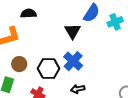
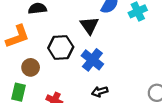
black hexagon: (49, 68) -> (61, 47), moved

